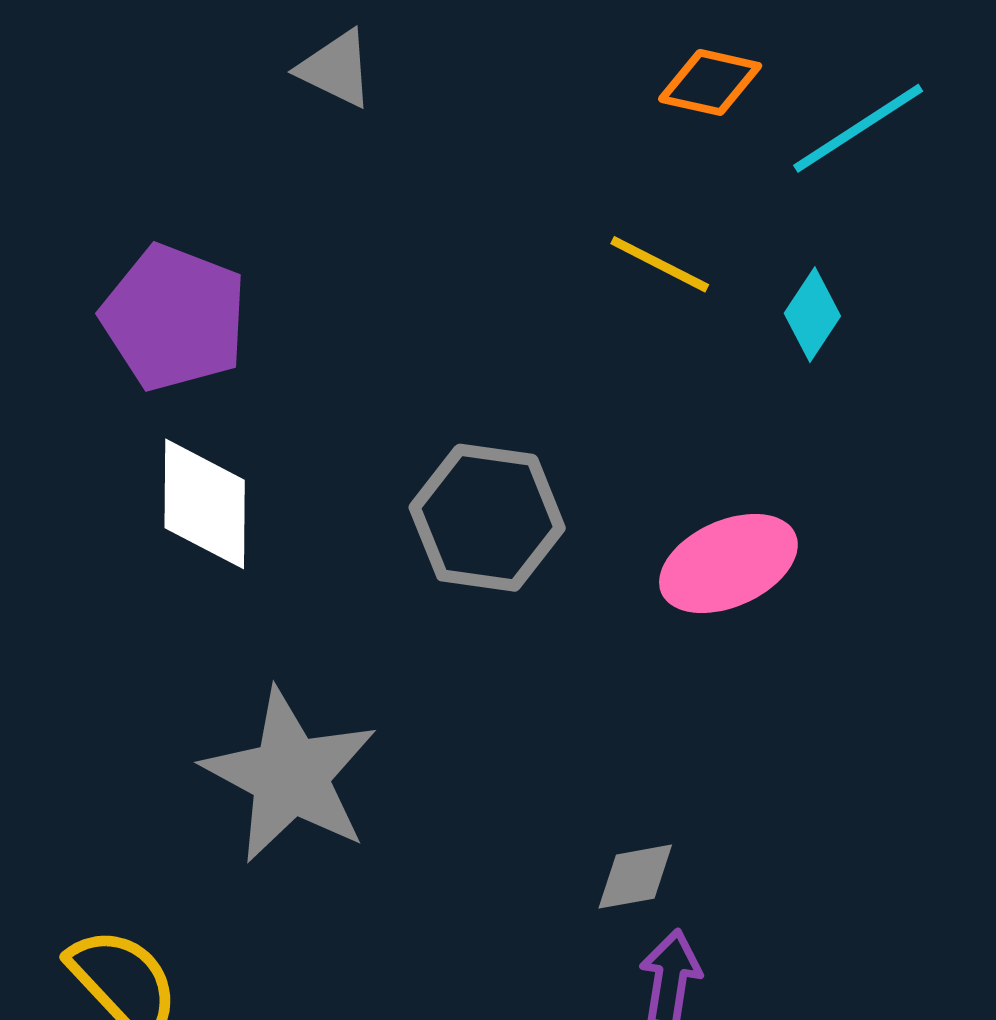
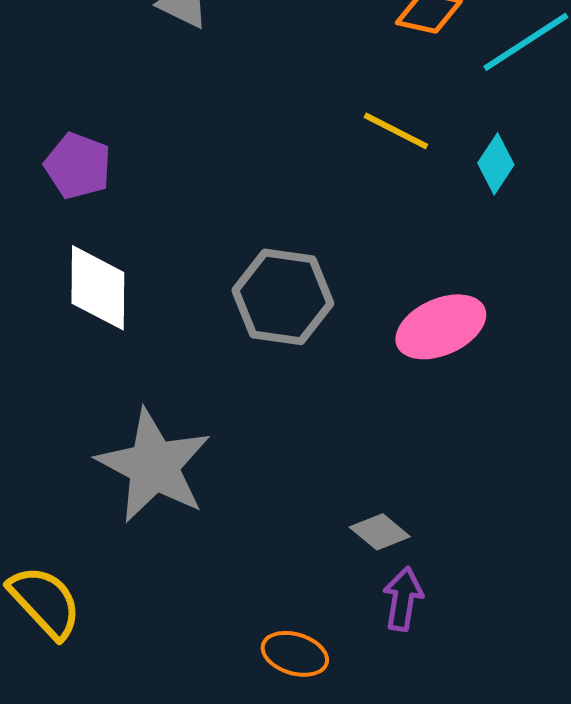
purple pentagon: (174, 318) -> (78, 166), size x0.7
gray diamond: (635, 877) -> (380, 532), turned 50

